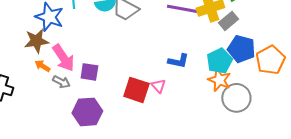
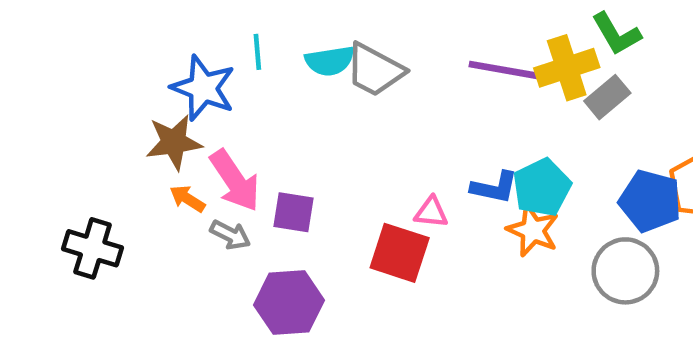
blue pentagon: (241, 49) -> (650, 201), moved
cyan pentagon: (219, 61) -> (542, 187), moved
orange star: (219, 80) -> (533, 230), moved
pink triangle: (158, 86) -> (431, 212), moved, turned -42

